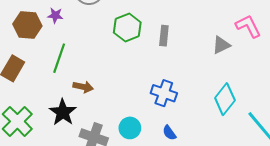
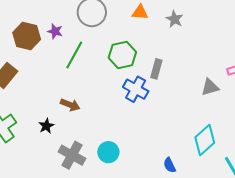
green line: (59, 58) -> (74, 55), moved
blue cross: (164, 93) -> (136, 89), moved
black star: (63, 112) -> (46, 126), size x0.6
blue semicircle: (169, 133) -> (170, 165), moved

